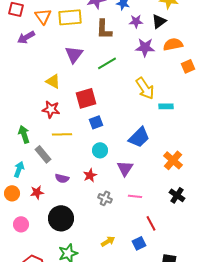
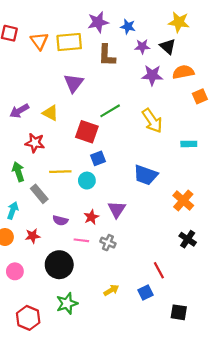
black triangle: (159, 21) -> (168, 47), turned -42
purple arrow: (26, 37) -> (19, 111), moved
green line: (107, 63) -> (110, 111), moved
red square: (86, 98) -> (87, 132), turned 35
cyan rectangle: (166, 106) -> (189, 144), moved
red star: (51, 109) -> (35, 143), moved
blue trapezoid: (139, 137) -> (146, 175), turned 65
cyan circle: (100, 150) -> (87, 181), moved
purple triangle: (125, 168) -> (117, 209), moved
pink line: (135, 196) -> (81, 240), moved

